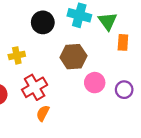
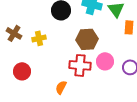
red cross: (35, 87) -> (80, 65), moved, turned 35

